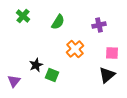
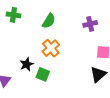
green cross: (23, 16) -> (13, 15), turned -32
orange cross: (75, 49) -> (51, 48), moved

